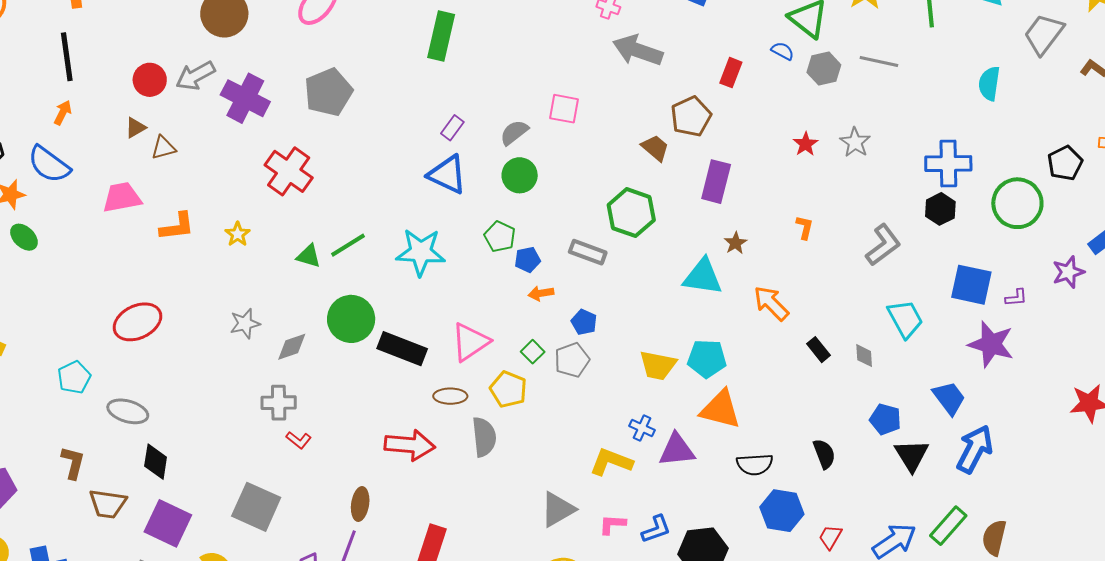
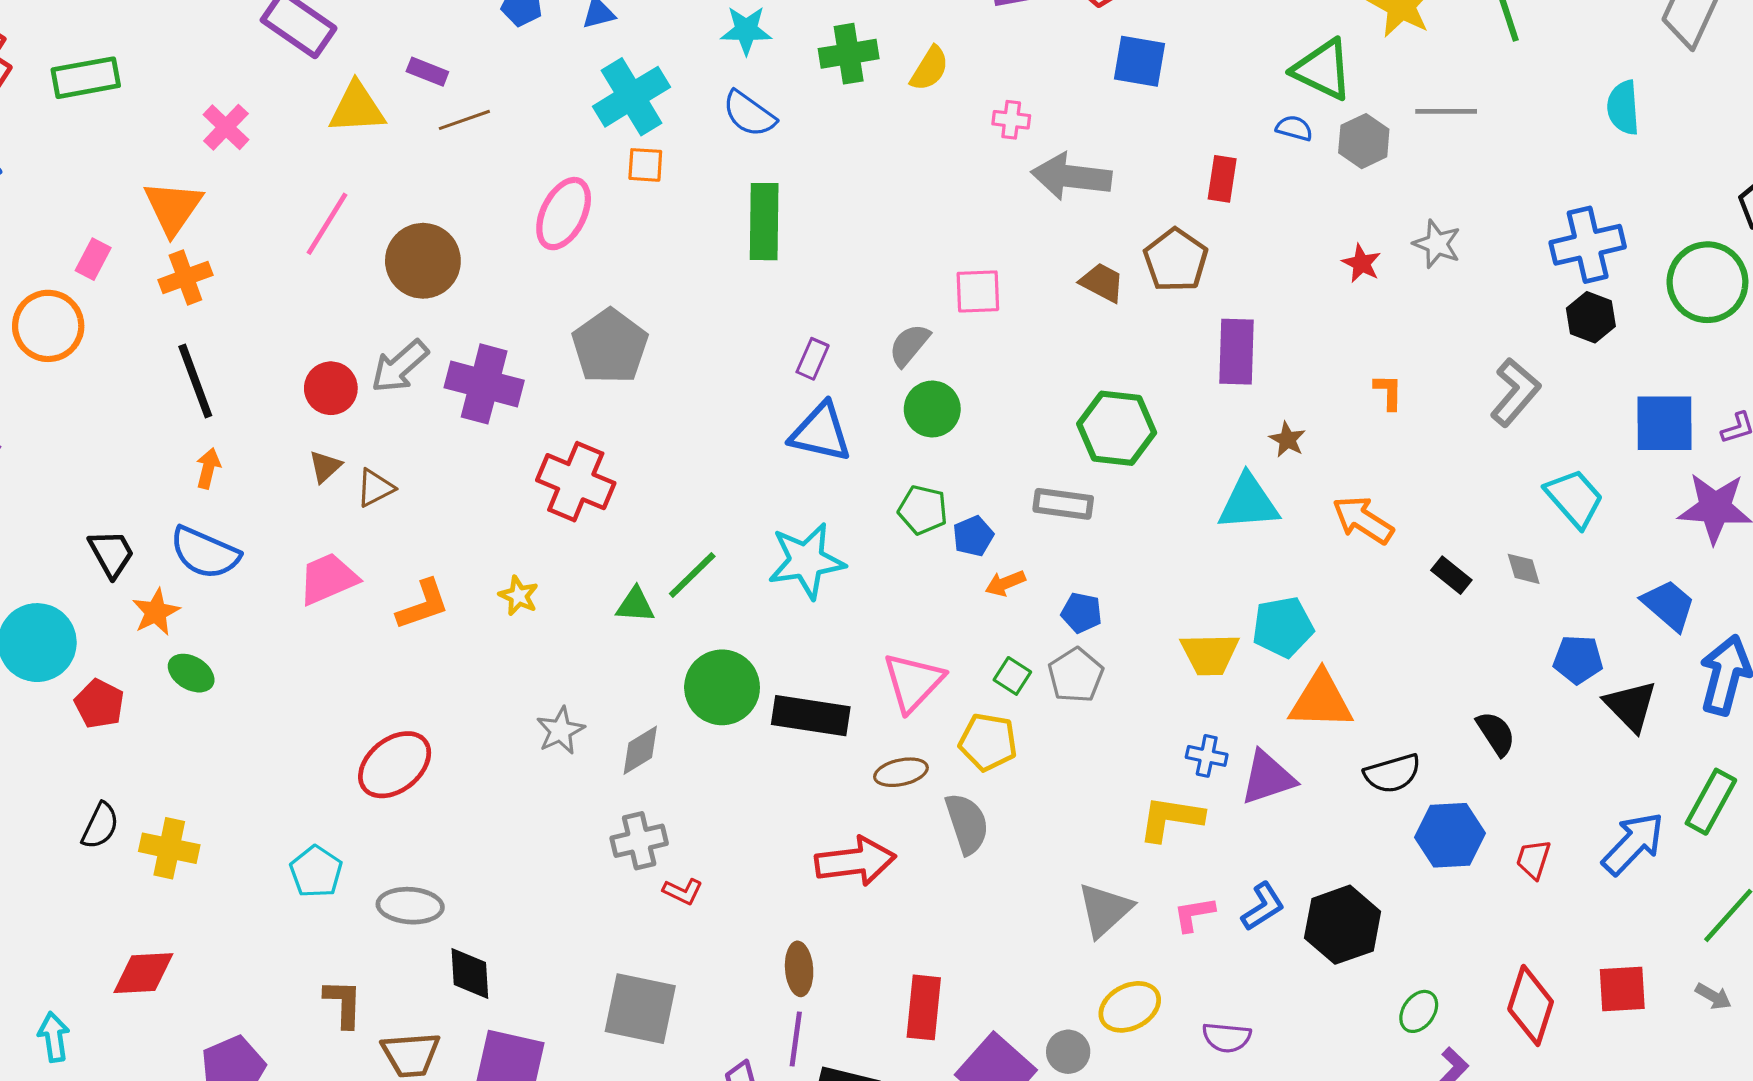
brown trapezoid: (655, 148) -> (1102, 282), moved

